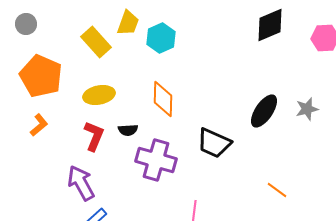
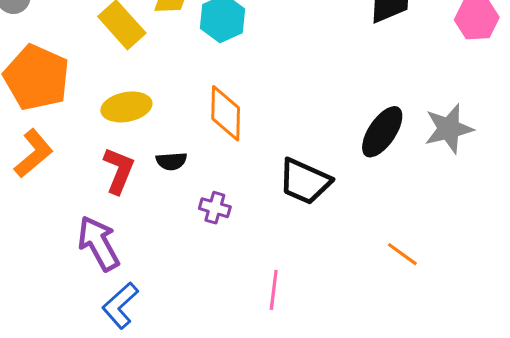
gray star: (307, 109) -> (449, 129), size x1.4
orange L-shape: (39, 125) -> (33, 153), size x1.4
purple cross: (156, 160) -> (215, 208), size x0.5

